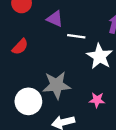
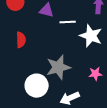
red semicircle: (20, 47) -> (21, 40), turned -35

